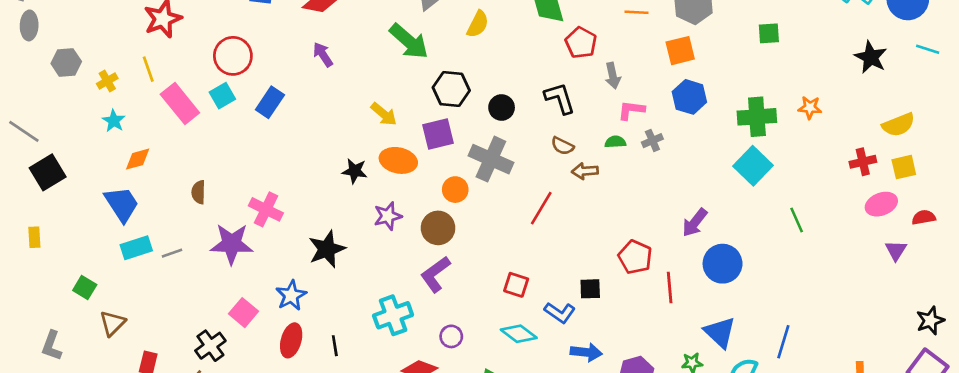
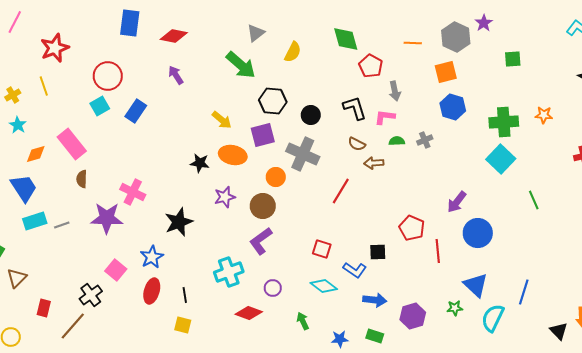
pink rectangle: (180, 104) -> (72, 144), moved
pink L-shape: (631, 110) -> (385, 117), moved

